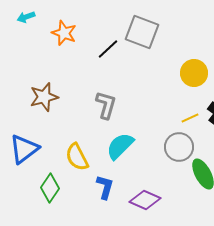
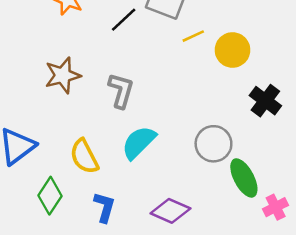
brown star: (44, 97) -> (63, 75), moved
yellow line: (190, 118) -> (193, 36), moved
blue L-shape: (105, 187) -> (105, 207), moved

